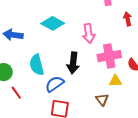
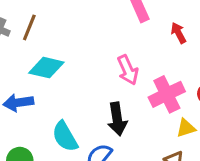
cyan diamond: (53, 23) -> (46, 68), moved

